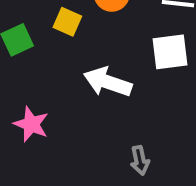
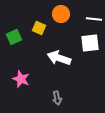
gray arrow: (140, 160) -> (57, 98), moved

